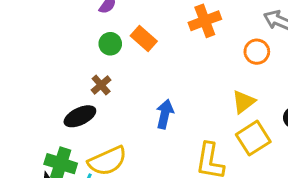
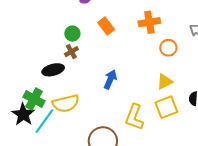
green circle: (110, 44) -> (72, 34), moved
orange circle: (257, 52) -> (168, 48), moved

